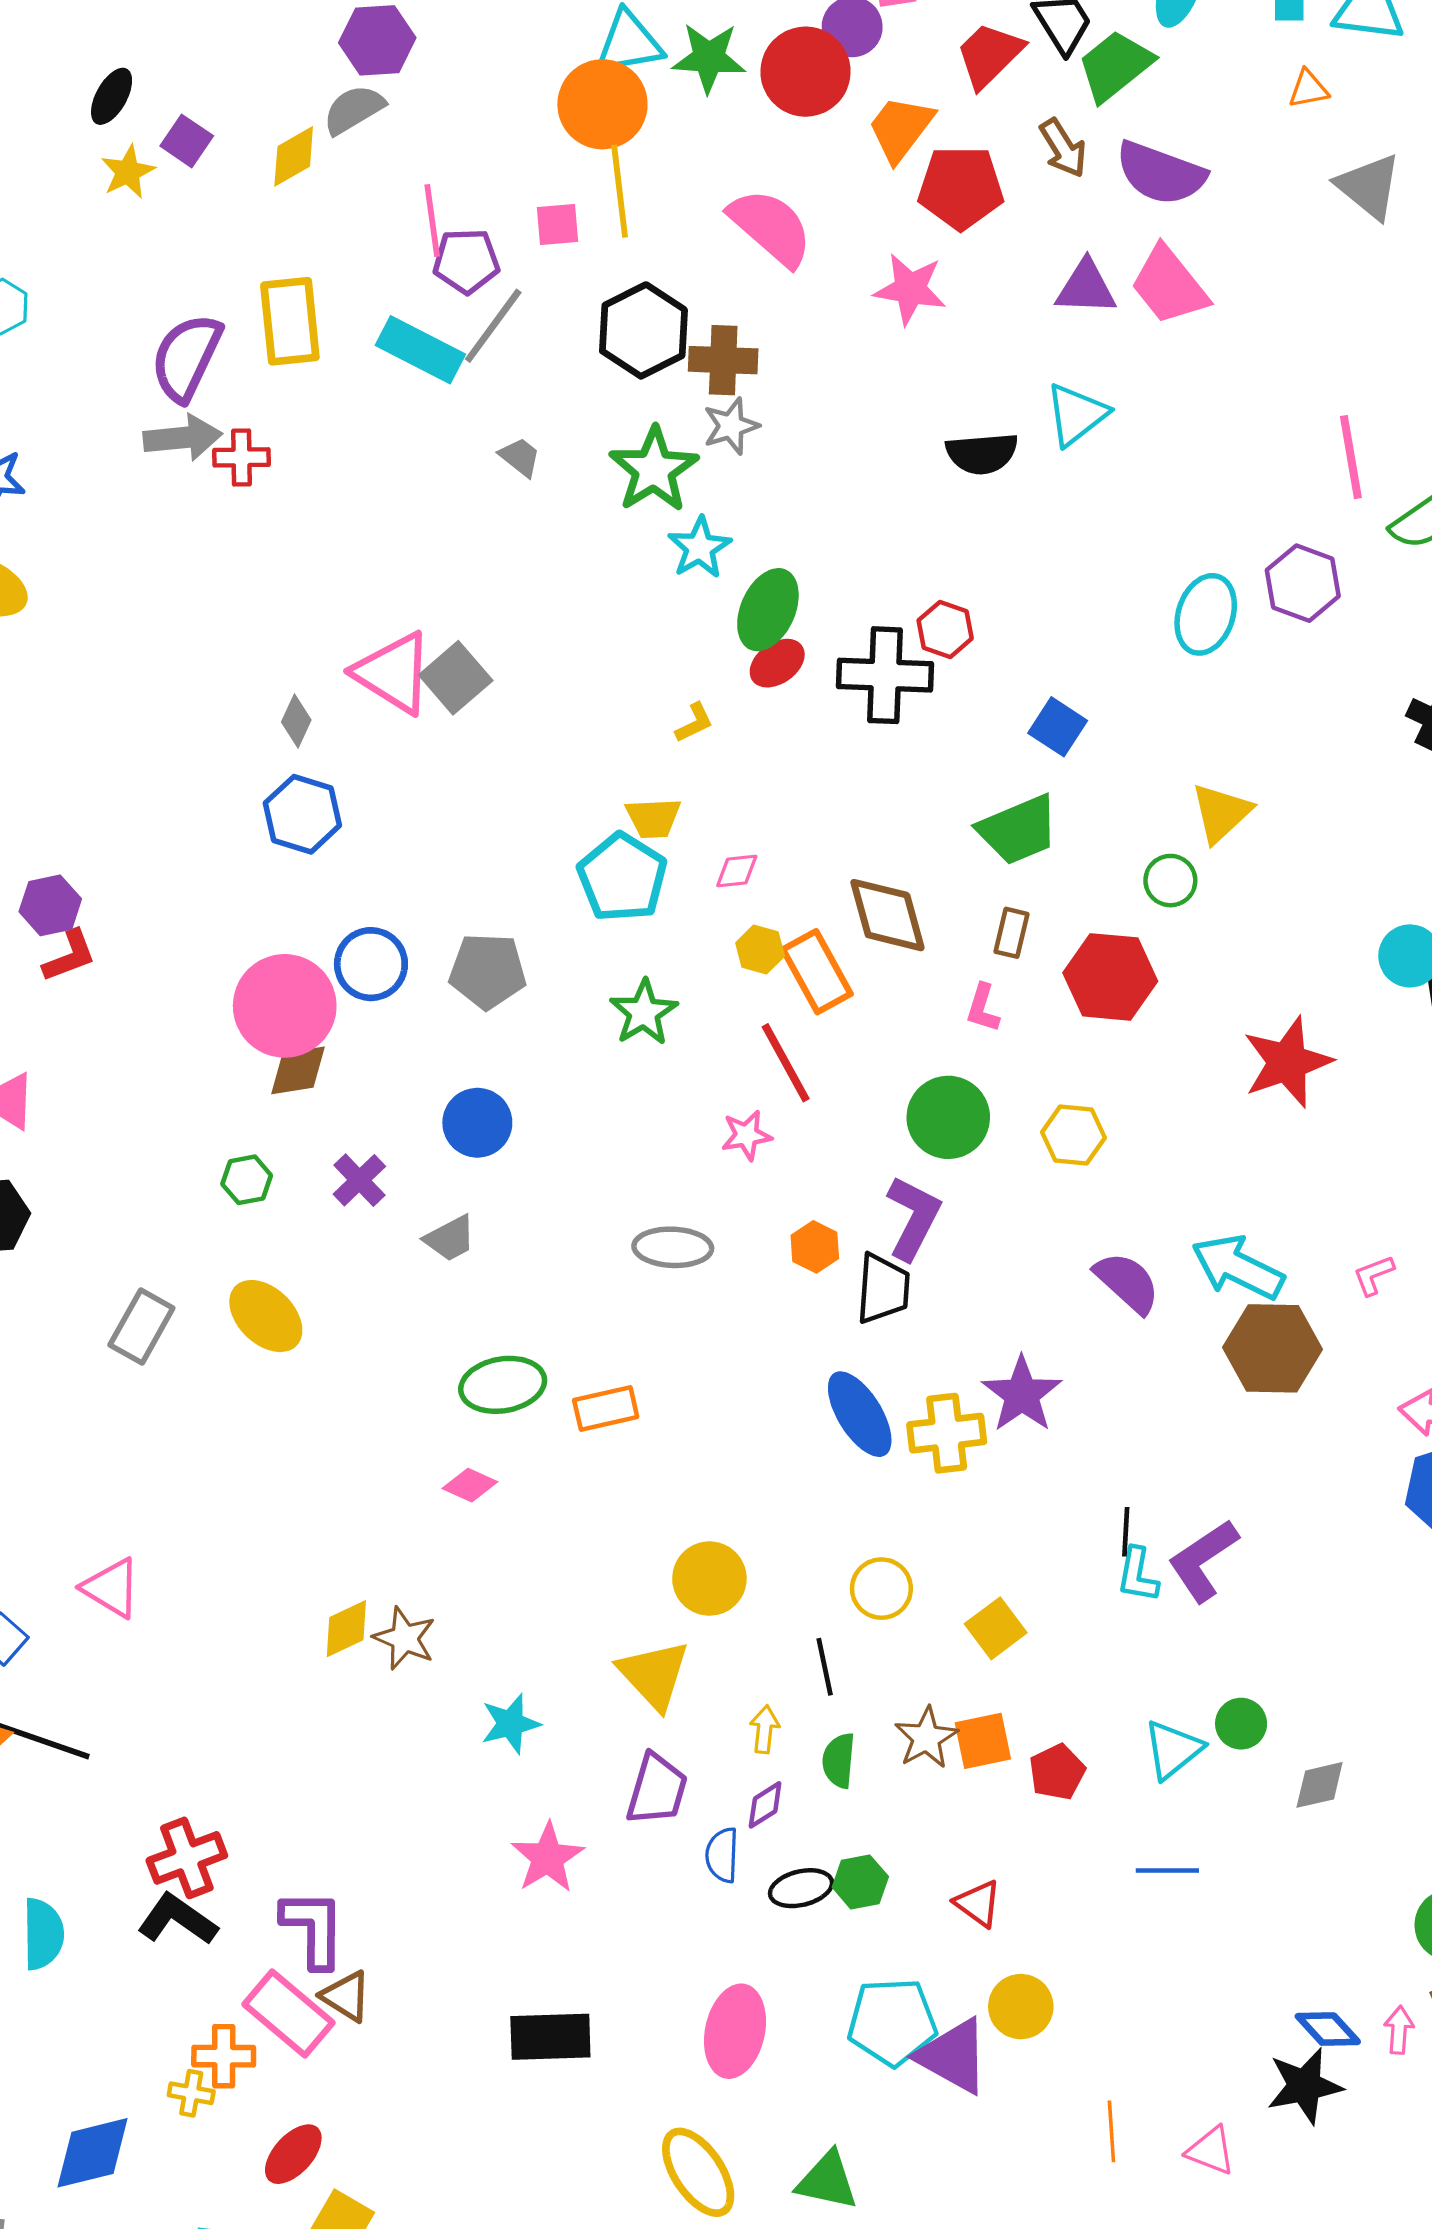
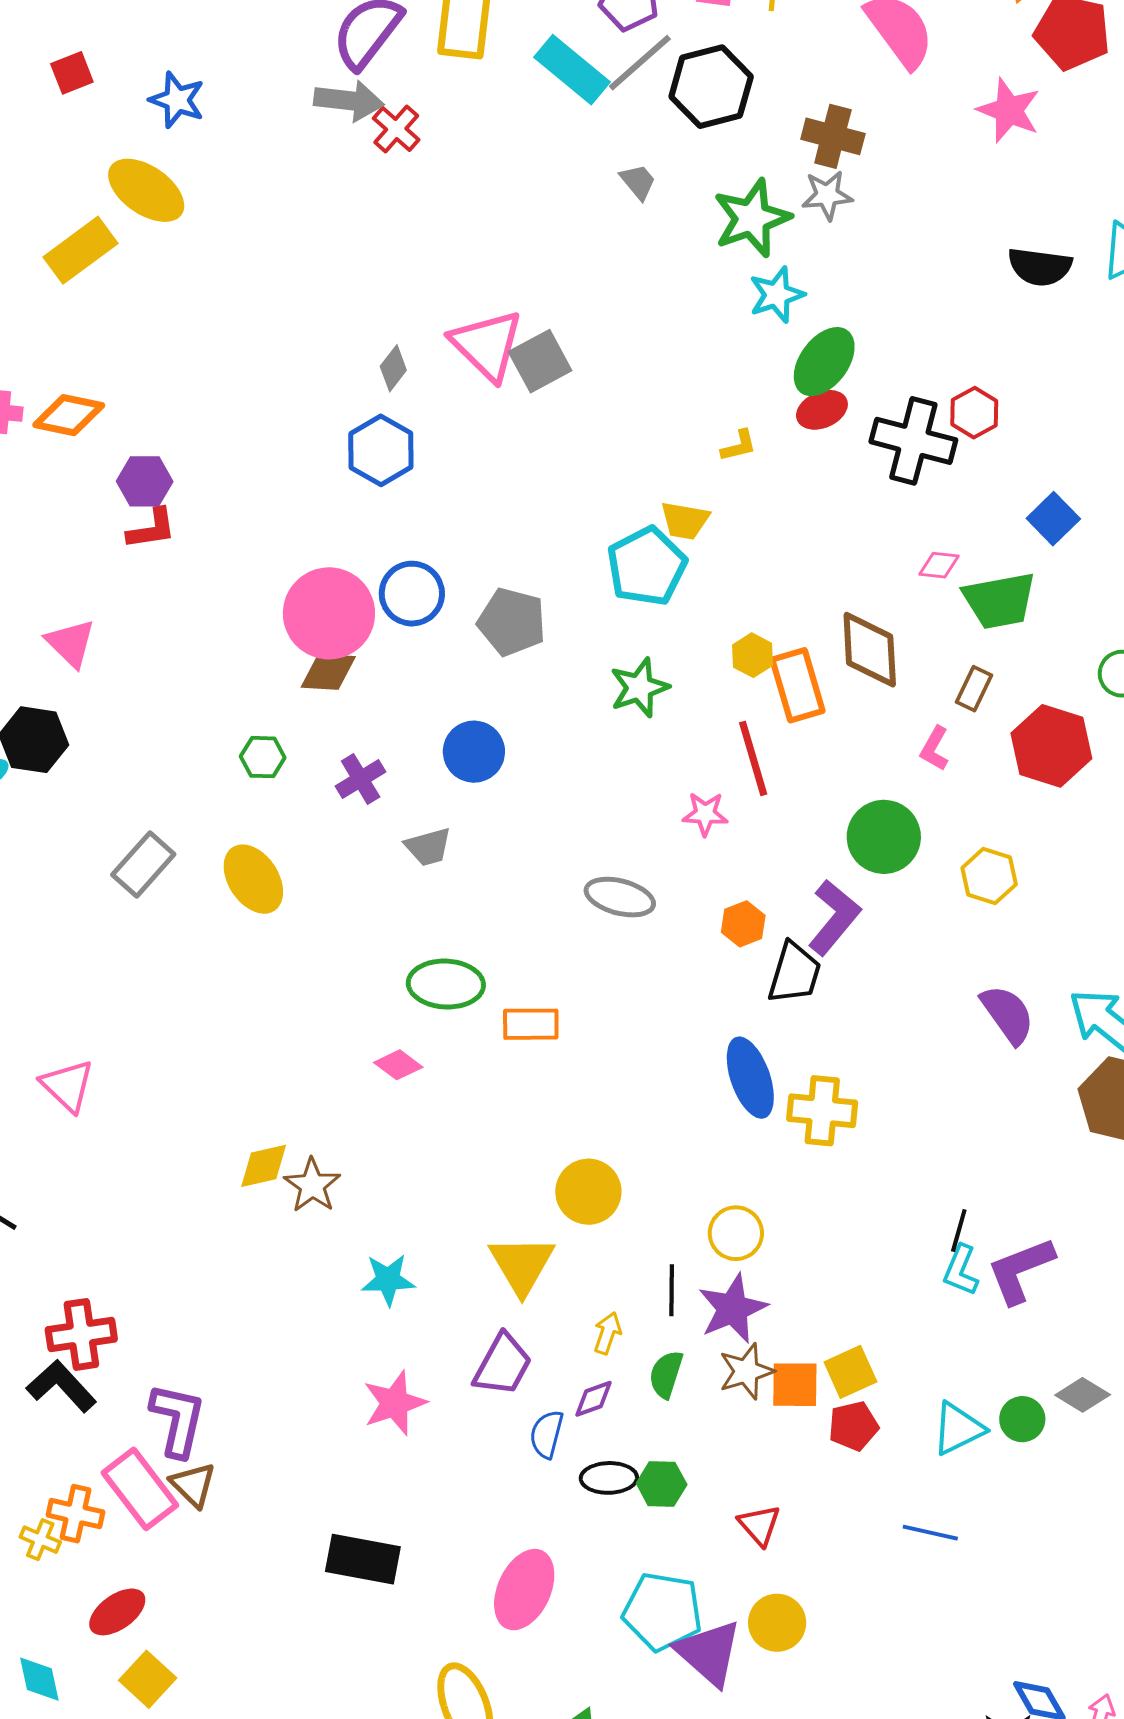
black hexagon: (643, 330) -> (711, 87), moved
red cross: (242, 457) -> (396, 129), turned 30
pink diamond: (737, 871) -> (939, 565), moved
purple star: (1022, 1394) -> (733, 1309), moved
yellow square: (996, 1628) -> (850, 1372), moved
gray diamond: (1320, 1785) -> (1083, 1395), moved, turned 32

